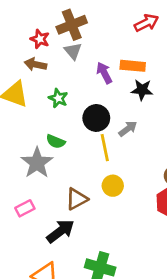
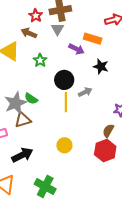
orange rectangle: (133, 66) -> (93, 39), moved
purple arrow: (104, 73) -> (76, 49), turned 133
green semicircle: (56, 141) -> (31, 99), moved
yellow circle: (113, 186) -> (64, 145), moved
brown triangle: (77, 199) -> (23, 120), moved

